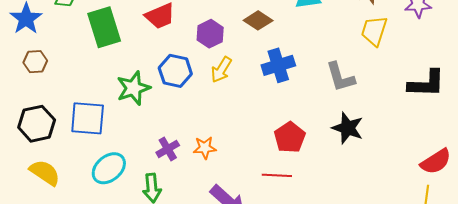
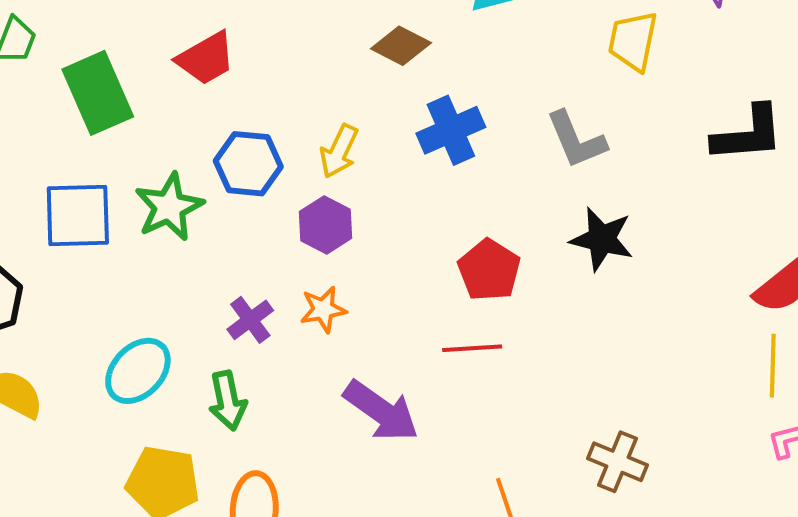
purple hexagon: (210, 34) -> (326, 225), moved
blue square: (88, 118) -> (78, 215), moved

